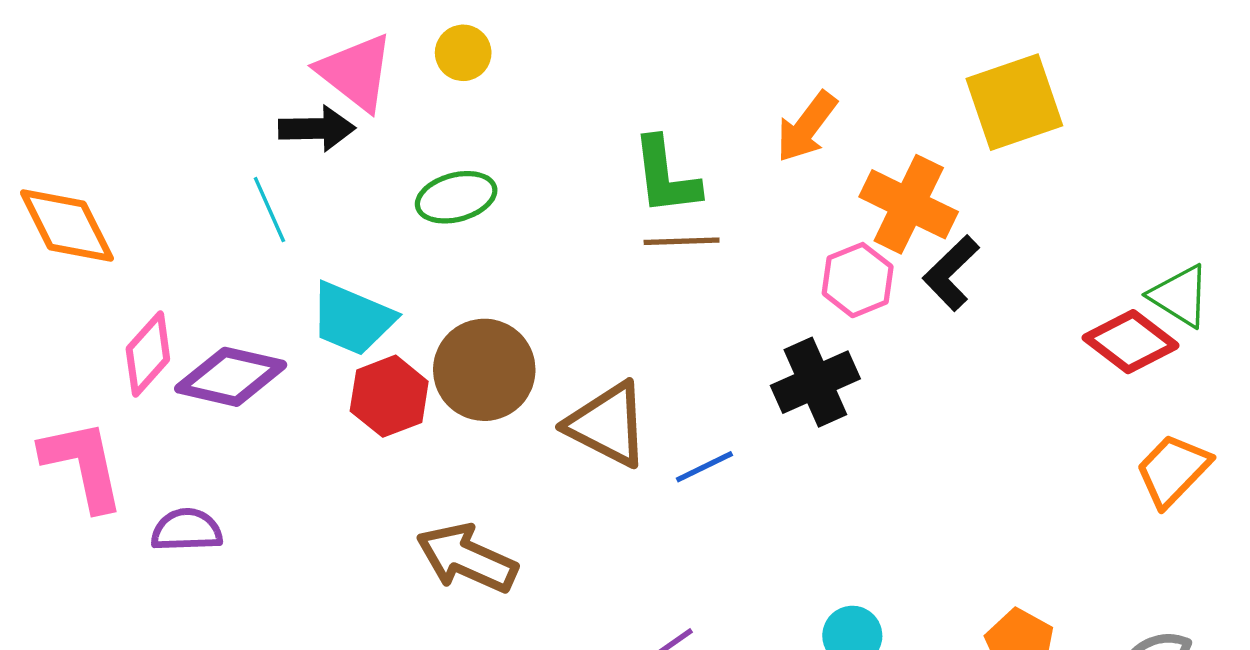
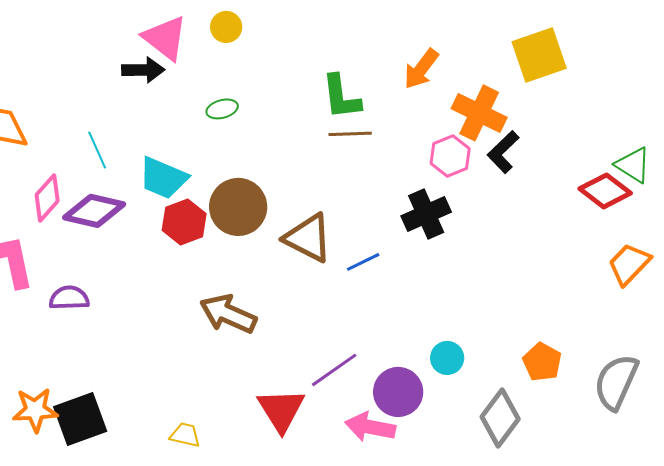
green ellipse: (456, 197) -> (222, 109), size x0.7
cyan line: (269, 210) -> (97, 150), moved

